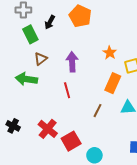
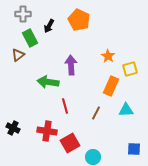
brown triangle: (41, 59) -> (18, 55), moved
green arrow: (26, 79) -> (48, 82), moved
red line: (67, 90) -> (65, 106), moved
red cross: (48, 129) -> (47, 131), turned -30

